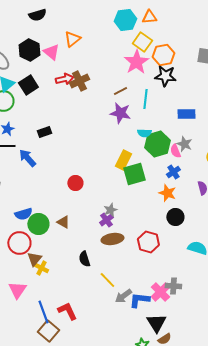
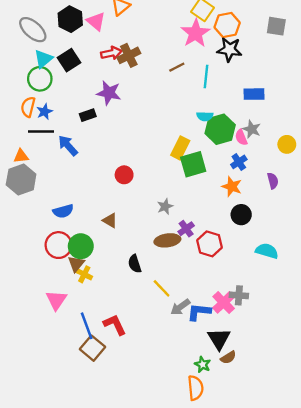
purple star: (120, 113) -> (109, 93), moved
purple cross: (106, 220) -> (186, 229), moved
green circle: (38, 224) -> (81, 246), moved

